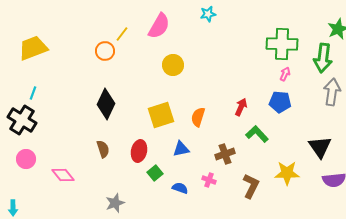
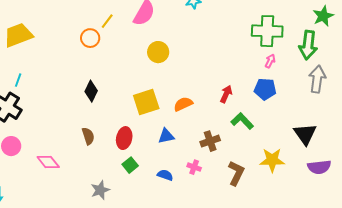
black diamond: (106, 104) -> (91, 91), size x0.7
orange semicircle: (198, 117) -> (183, 104), turned 48
green square: (155, 173) -> (130, 165), moved

